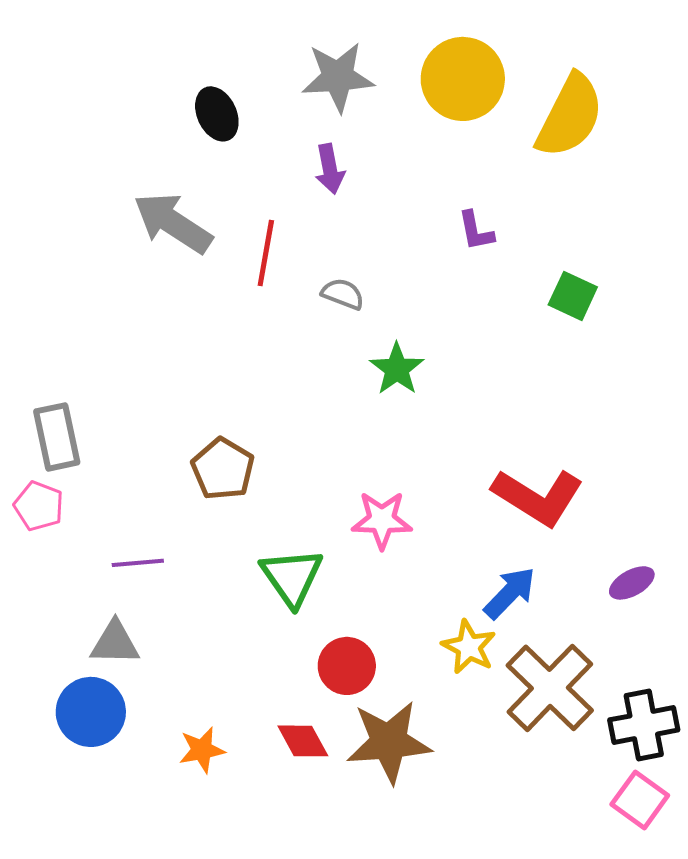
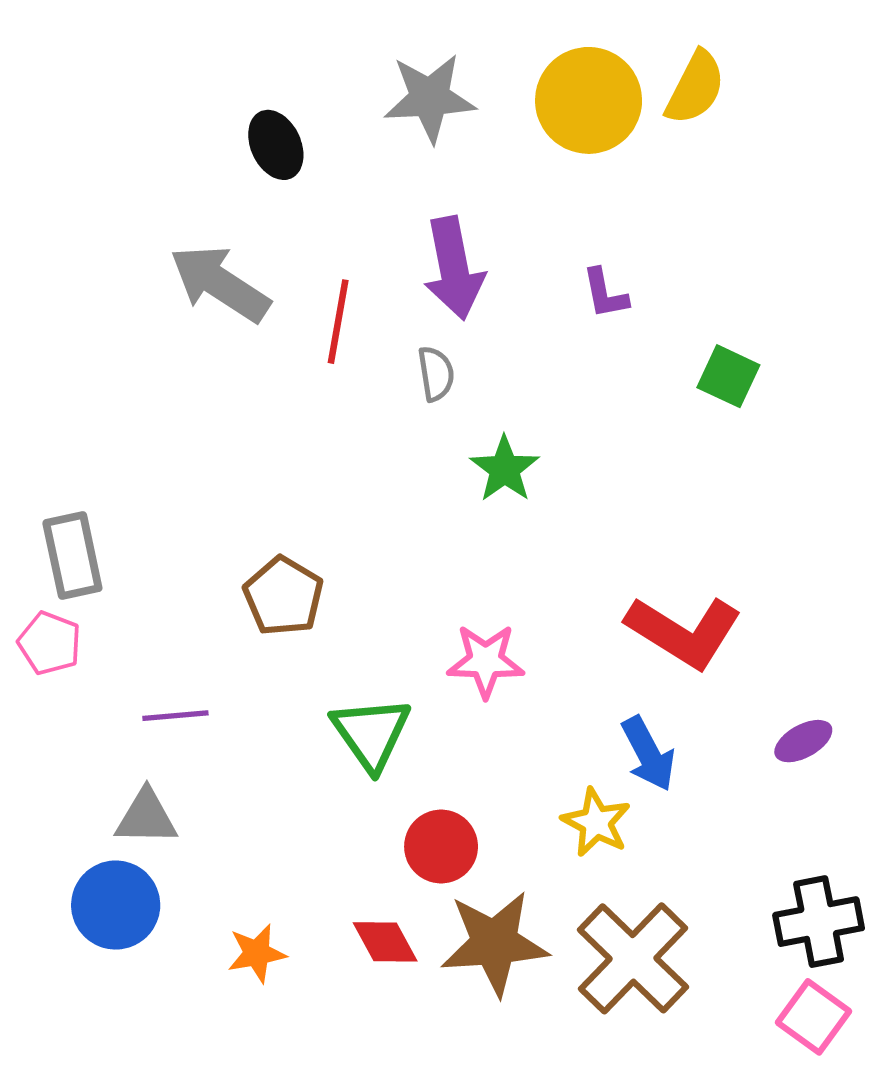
yellow semicircle: (570, 116) -> (695, 88), moved, size x0.7
purple arrow: (330, 169) -> (454, 268), moved, size x1.6
gray semicircle: (343, 294) -> (436, 374), turned 60
blue arrow: (510, 593) -> (648, 754), turned 108
brown cross: (550, 688) -> (633, 958), moved

